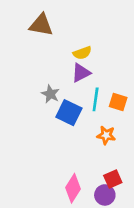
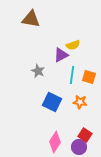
yellow semicircle: (82, 53) -> (73, 45), moved
blue square: (69, 113) -> (52, 102), moved
red square: (113, 179) -> (85, 135), turned -32

